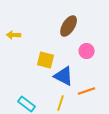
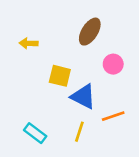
yellow arrow: (14, 35) -> (29, 43), moved

